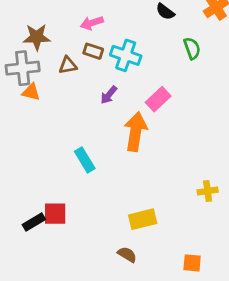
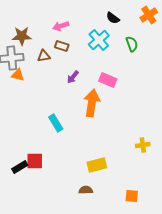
cyan cross: (126, 55) -> (99, 40), moved, turned 30
pink rectangle: (158, 99) -> (108, 80), turned 66
brown semicircle: (127, 255) -> (86, 190), turned -32

